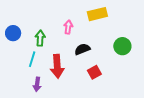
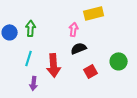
pink arrow: (68, 27) -> (74, 29), moved
green arrow: (40, 38) -> (31, 28), moved
green circle: (122, 46) -> (119, 61), moved

